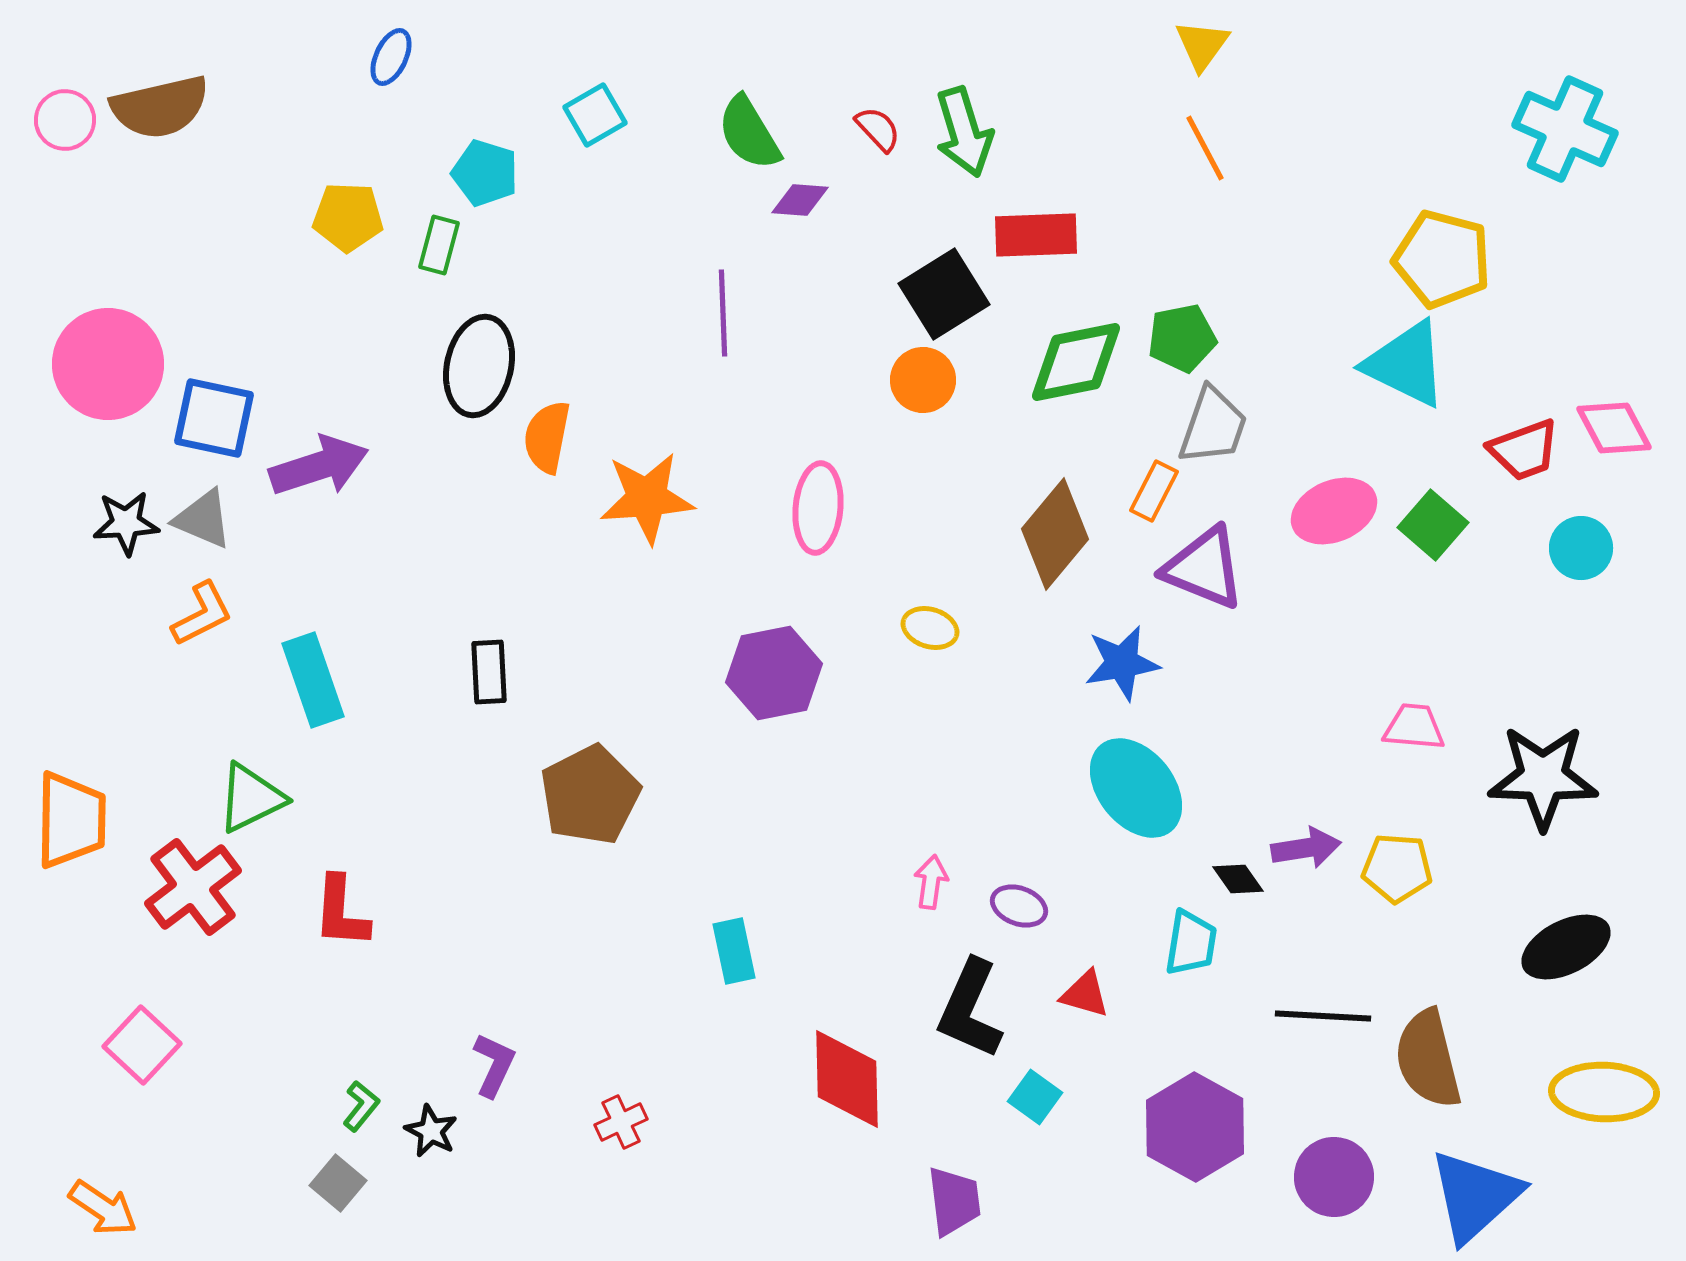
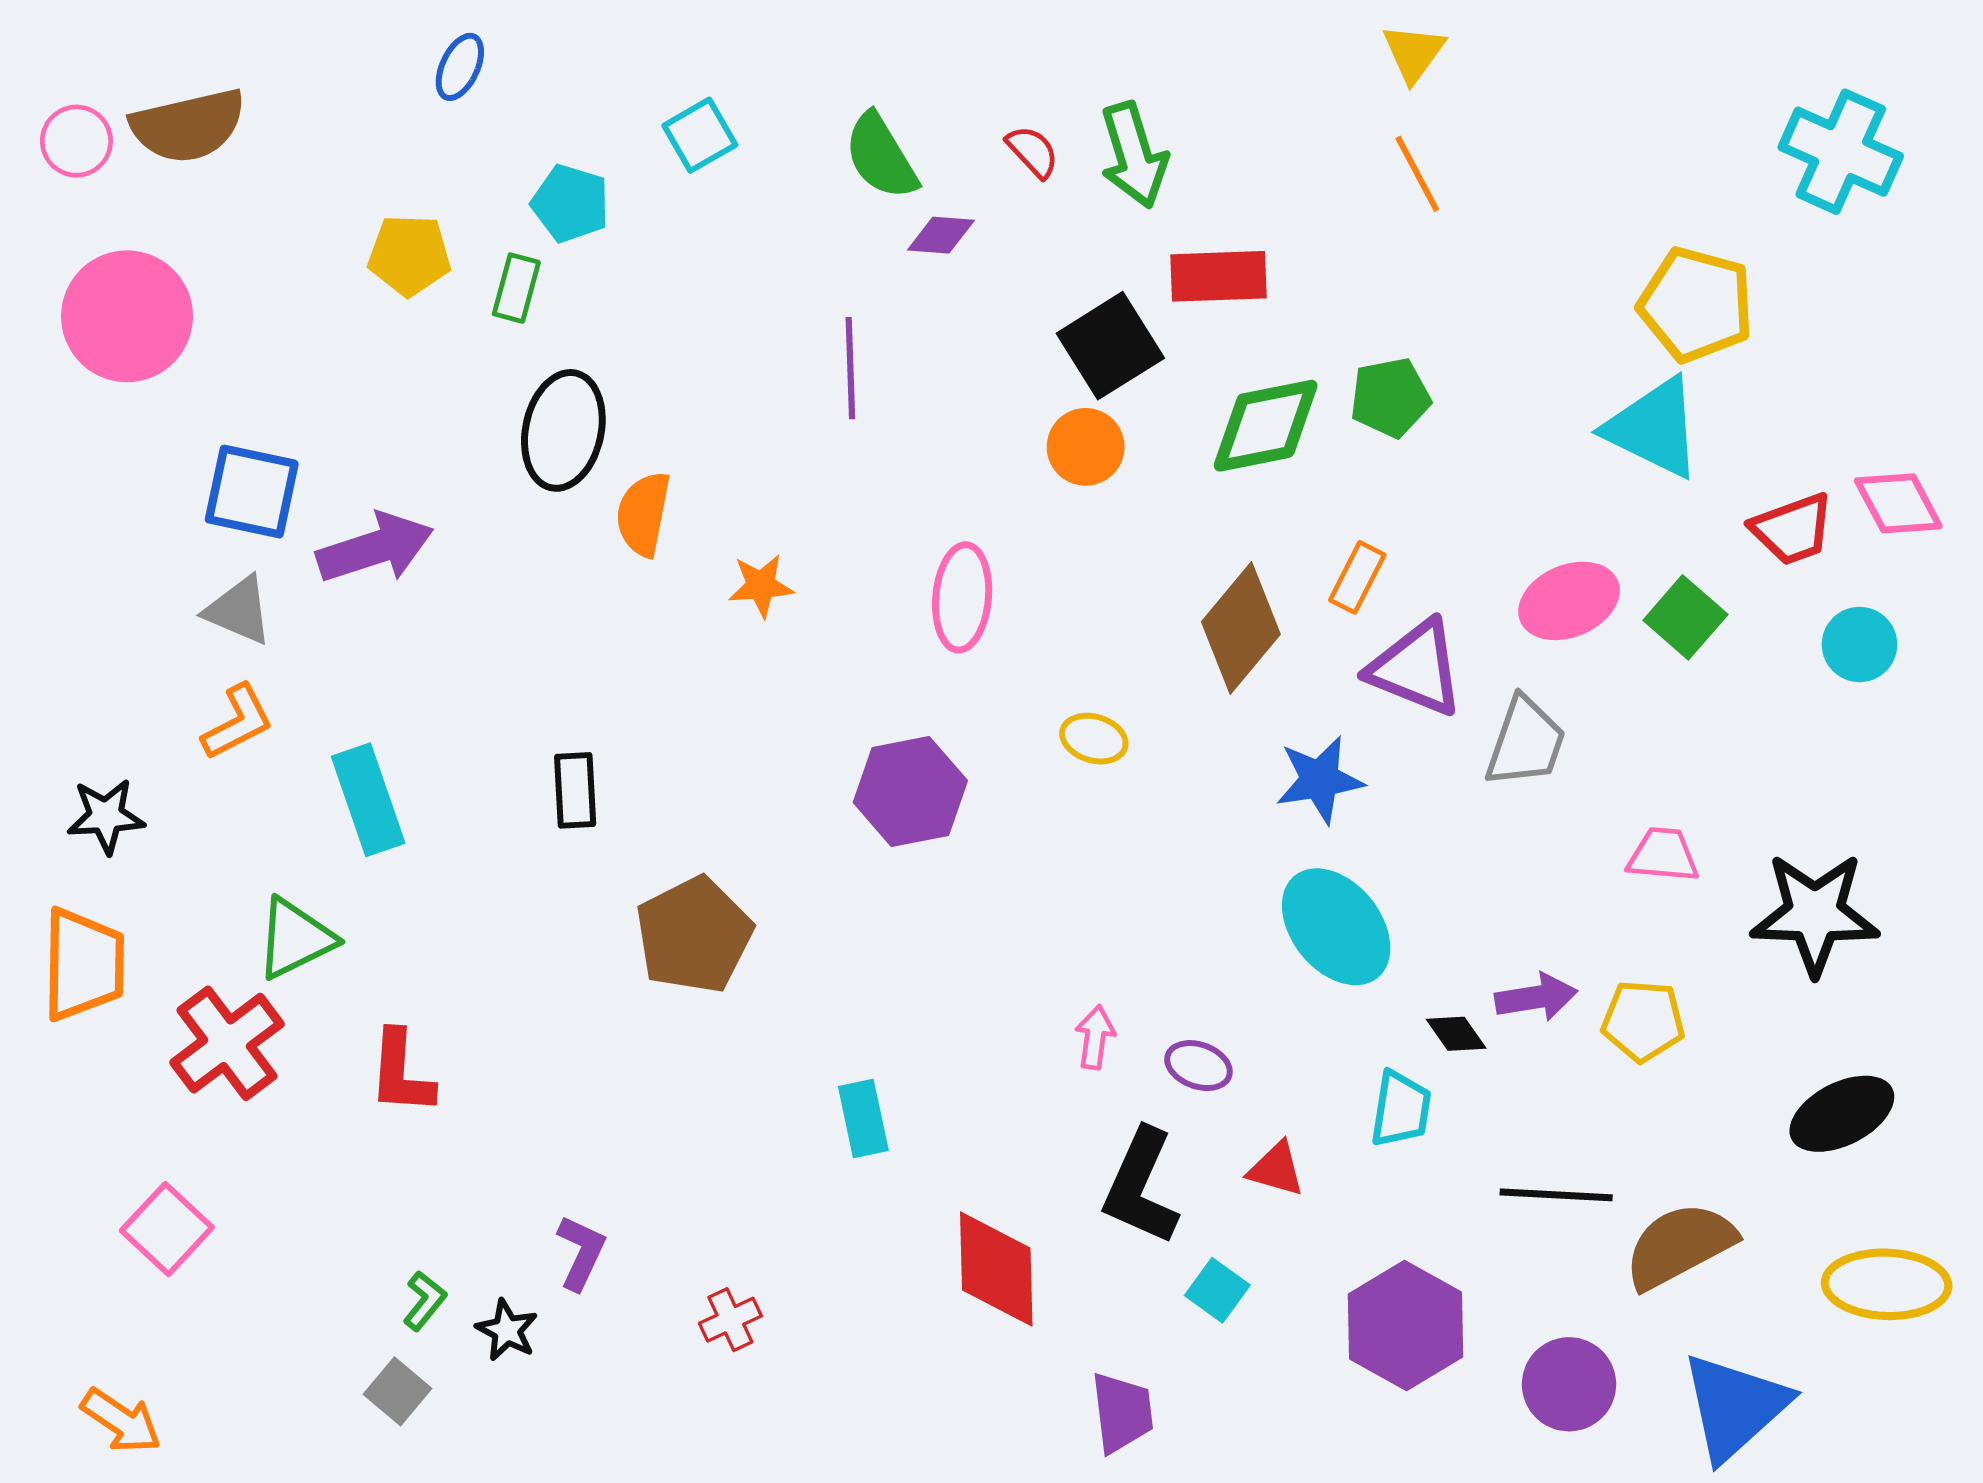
pink circle: (108, 364) -> (127, 316), moved
gray trapezoid: (1213, 426) -> (1525, 742), moved
orange star: (647, 498) -> (761, 586), size x0.6
black star: (126, 523) -> (106, 816), moved
brown semicircle: (1428, 1059) -> (1680, 1246), turned 76

